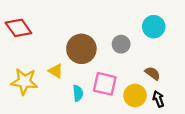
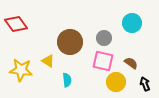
pink square: (105, 84) -> (103, 61), moved
black arrow: (158, 99) -> (145, 84), moved

